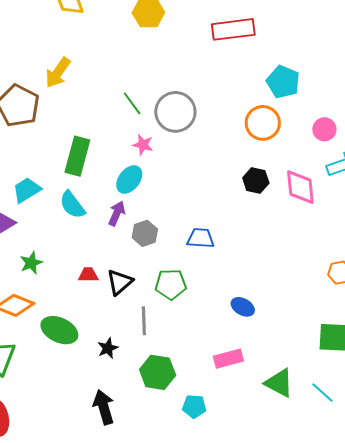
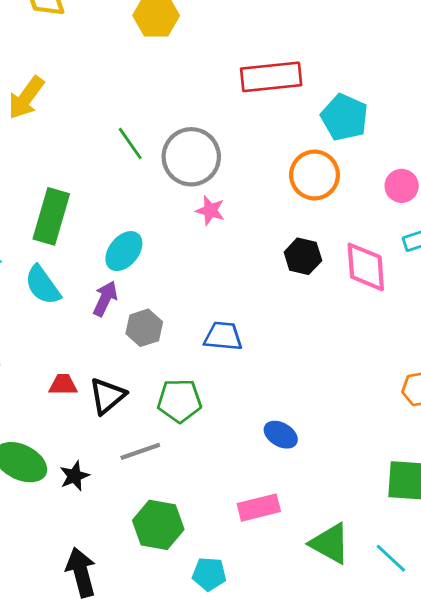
red rectangle: (233, 29) -> (271, 77), moved
pink star: (143, 145) -> (210, 210), moved
gray line: (144, 321) -> (140, 451), turned 72
black star: (108, 348) -> (74, 476), moved

